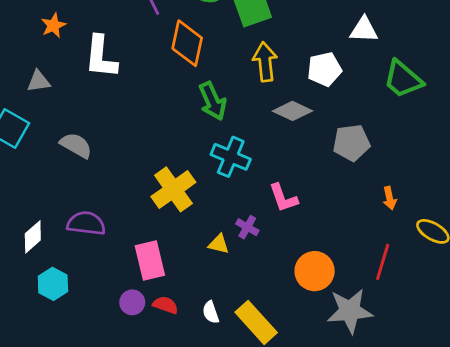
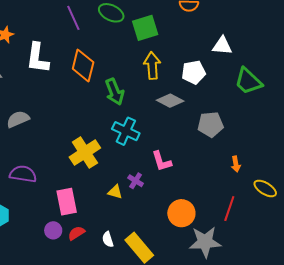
orange diamond: (187, 43) -> (83, 65), moved
gray semicircle: (76, 145) -> (18, 119), turned -55
red semicircle: (165, 305) -> (76, 233), turned -54

